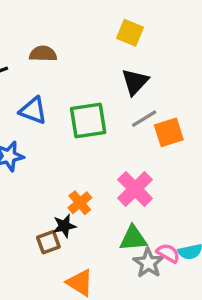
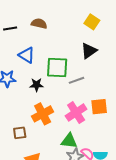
gray line: (144, 119) -> (77, 80), moved
orange square: (169, 132) -> (99, 107), moved
orange cross: (80, 203) -> (43, 114), size x1.5
black star: (64, 226) -> (37, 85), moved

